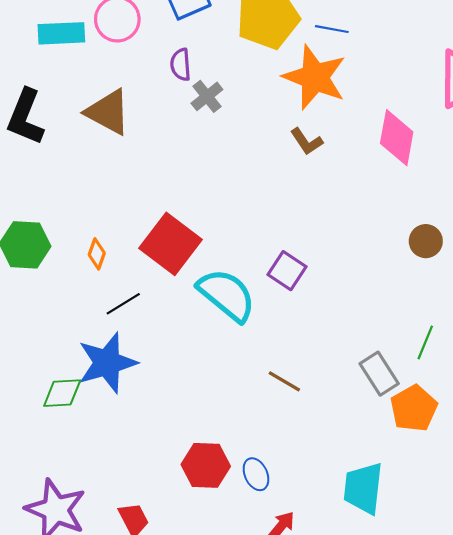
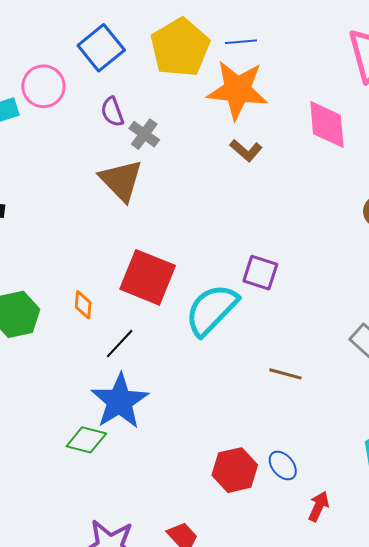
brown triangle: (108, 112) -> (121, 180), moved, turned 33
cyan semicircle: (227, 295) -> (211, 310), turned -70
green diamond: (62, 393) -> (86, 440), turned 33

